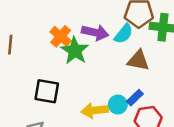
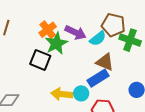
black square: (47, 91) -> (40, 60), moved
blue rectangle: (135, 98) -> (98, 78), moved, size x1.5

